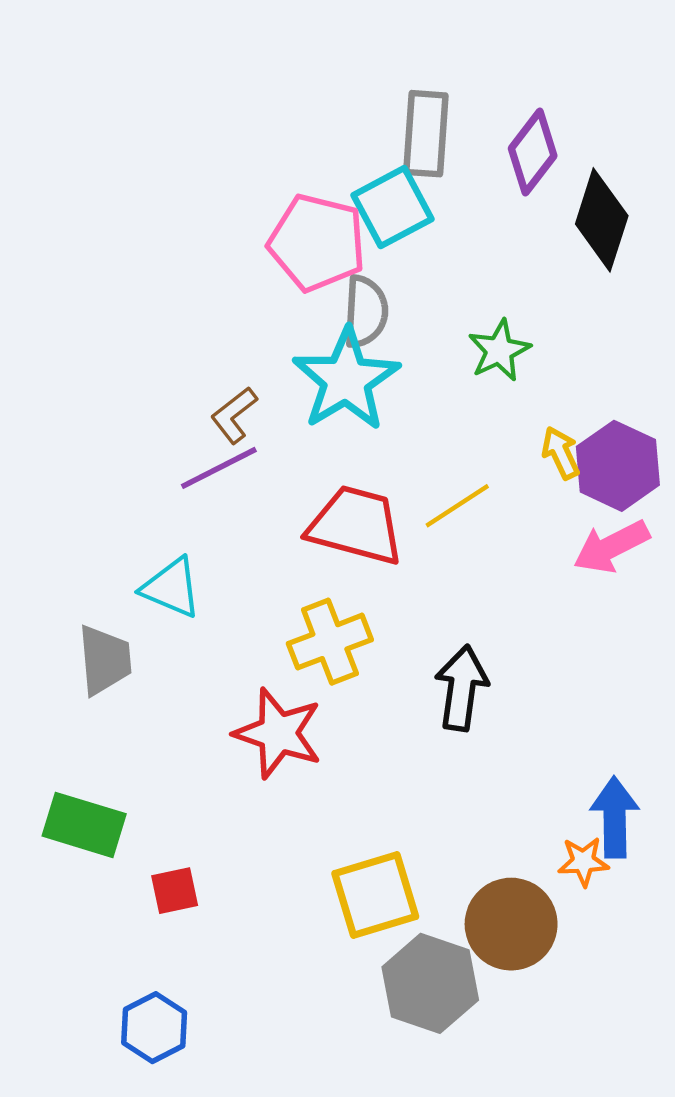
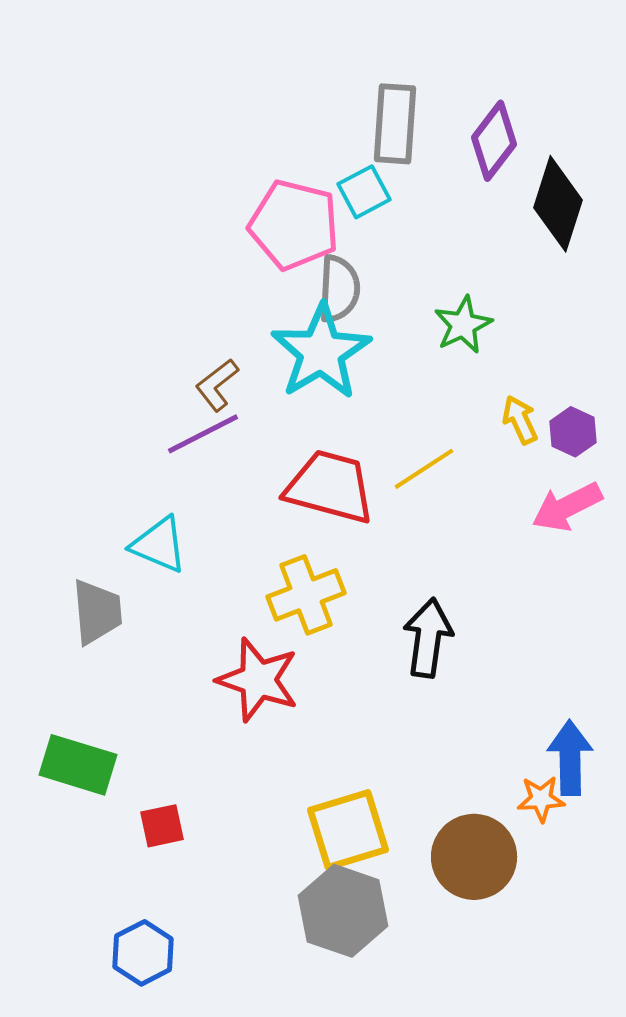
cyan square: (392, 207) -> (364, 192), size x0.7
purple hexagon: (618, 466) -> (573, 432), size x0.6
gray hexagon: (430, 983) -> (343, 911), moved

